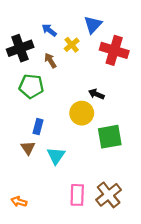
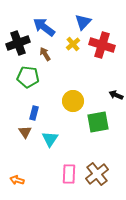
blue arrow: (49, 30) -> (44, 27), size x1.6
yellow cross: (72, 45) -> (73, 44), moved
black arrow: (96, 94) -> (116, 95), moved

